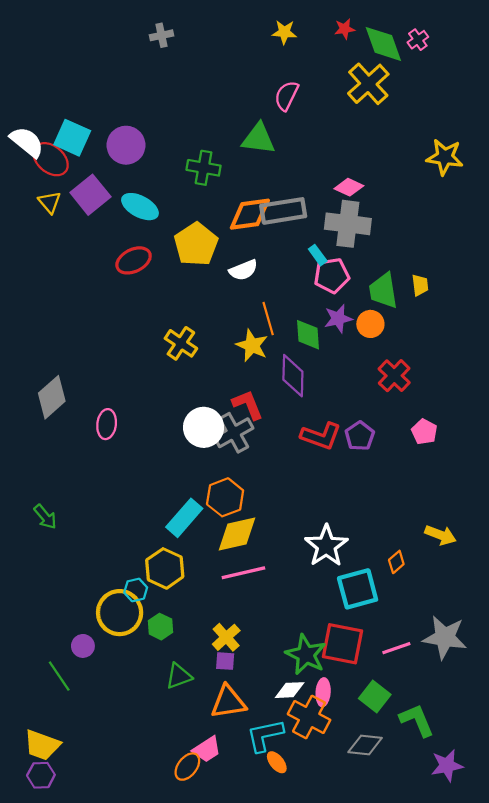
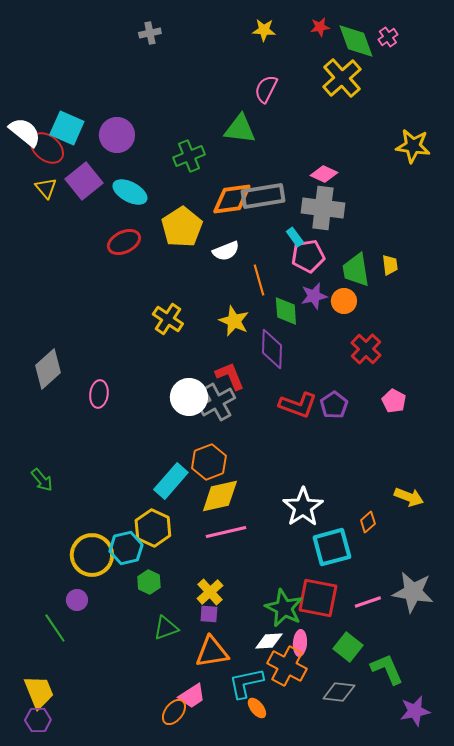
green cross: (204, 168) -> (189, 156), turned -32
orange line: (268, 319) -> (259, 280), moved
cyan hexagon: (136, 590) -> (126, 548), size x1.5
yellow circle: (120, 613) -> (92, 555), moved
yellow trapezoid: (42, 745) -> (39, 692), turned -132

